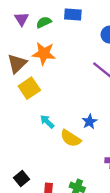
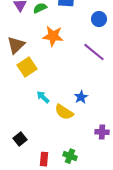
orange star: (44, 54) -> (53, 36), moved
black square: (21, 178) -> (20, 139), moved

